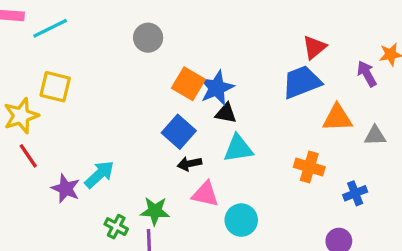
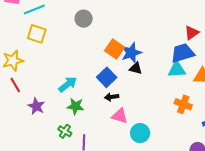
gray circle: (148, 38) -> (84, 19), moved
yellow square: (55, 87) -> (37, 34), moved
cyan triangle: (238, 148) -> (177, 69), moved
cyan arrow: (99, 174) -> (68, 84), moved
green star: (155, 211) -> (75, 106), moved

